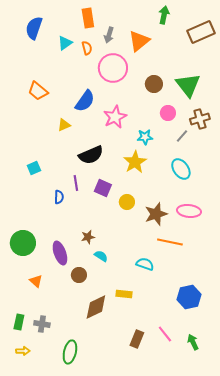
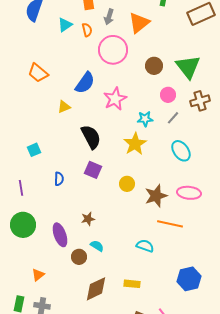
gray line: (182, 136) -> (173, 118), moved
black semicircle: (91, 155) -> (91, 137), turned -95
purple line: (76, 183) -> (21, 188), moved
purple square: (103, 188) -> (93, 170), moved
cyan semicircle: (101, 256) -> (97, 246), moved
orange triangle: (36, 281) -> (38, 275), moved, turned 40
yellow rectangle: (124, 294) -> (132, 284), moved

